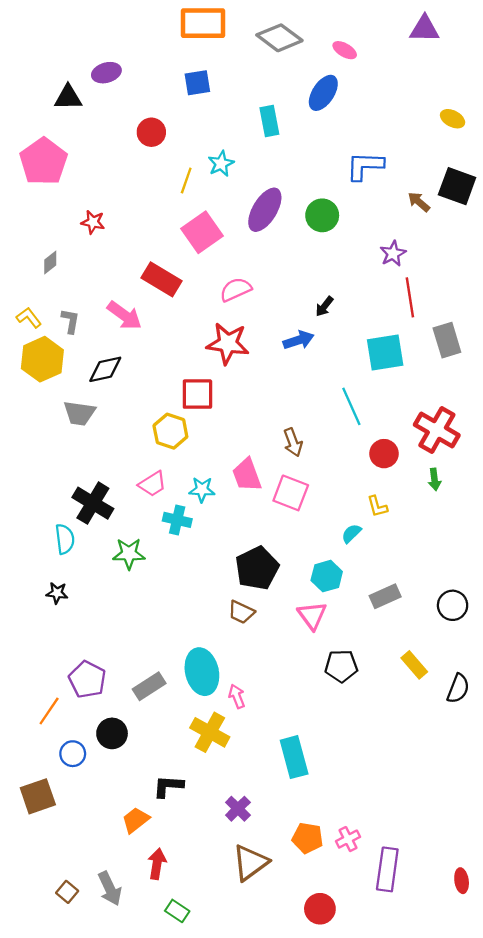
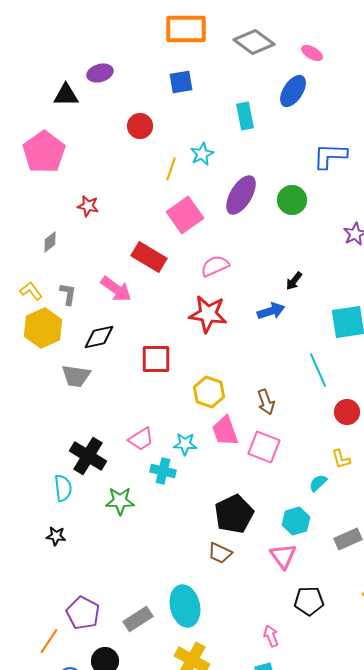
red square: (197, 394) -> (156, 359), moved
yellow hexagon: (170, 431) -> (209, 392), moved
pink arrow: (237, 696) -> (271, 636), moved

